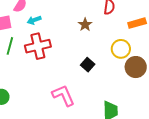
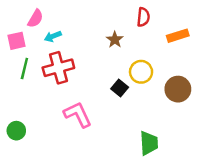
yellow circle: (121, 49) -> (141, 72), moved
pink L-shape: (63, 95) -> (78, 115), moved

